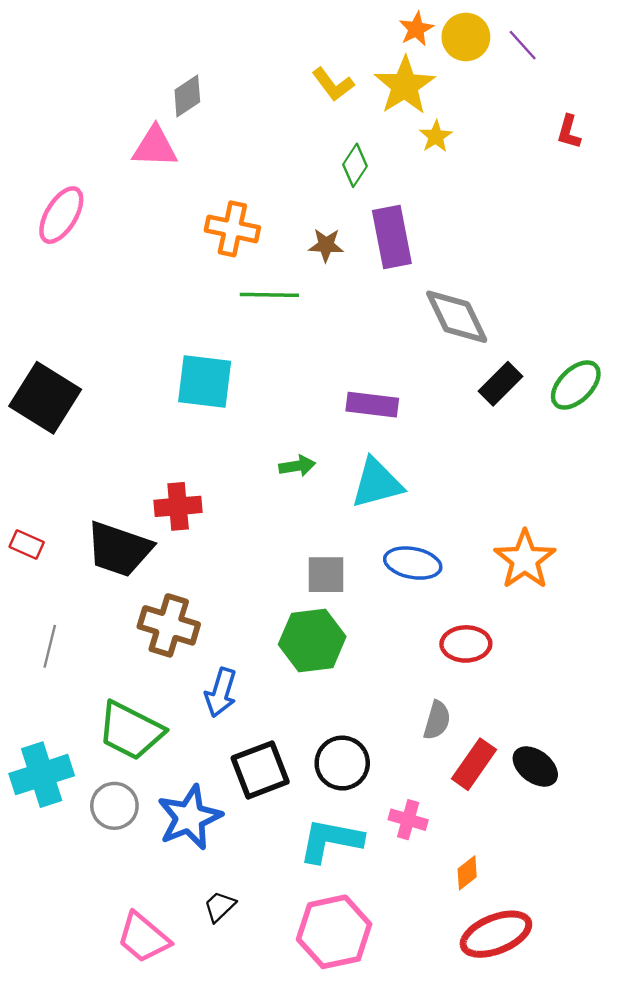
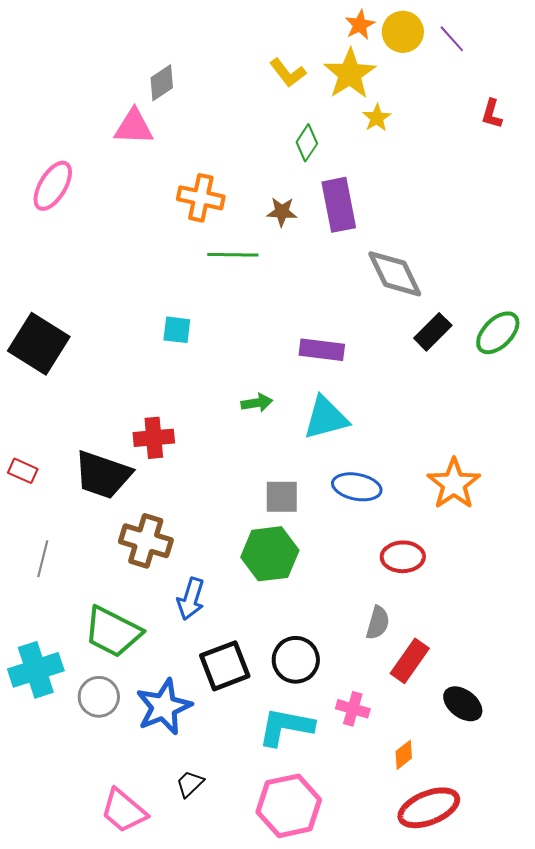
cyan square: (205, 382) -> (177, 330), size x0.6
black ellipse: (535, 766) -> (463, 704), moved

